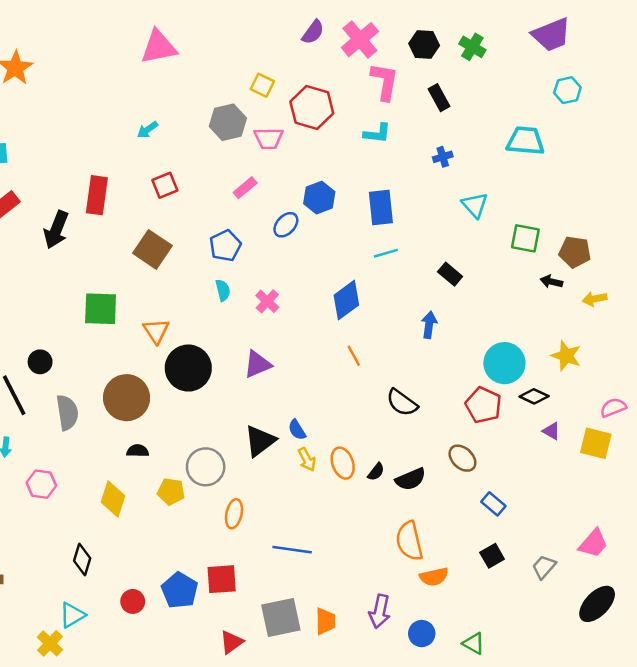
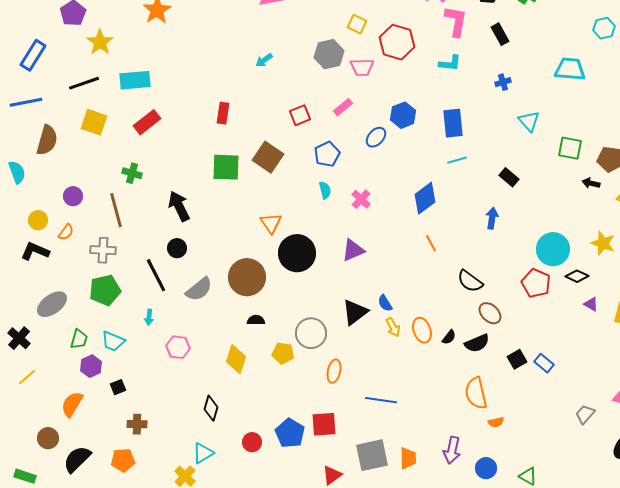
red square: (165, 185) -> (300, 115), moved
red rectangle: (97, 195) -> (223, 113), size x0.7
black arrow: (56, 230) -> (179, 206), moved, turned 132
green square: (101, 309) -> (226, 167), moved
gray semicircle: (67, 412) -> (199, 289), turned 60
brown ellipse: (462, 458) -> (490, 313), moved
black square: (492, 556) -> (517, 359), moved
orange semicircle: (434, 577) -> (496, 422), size x0.7

